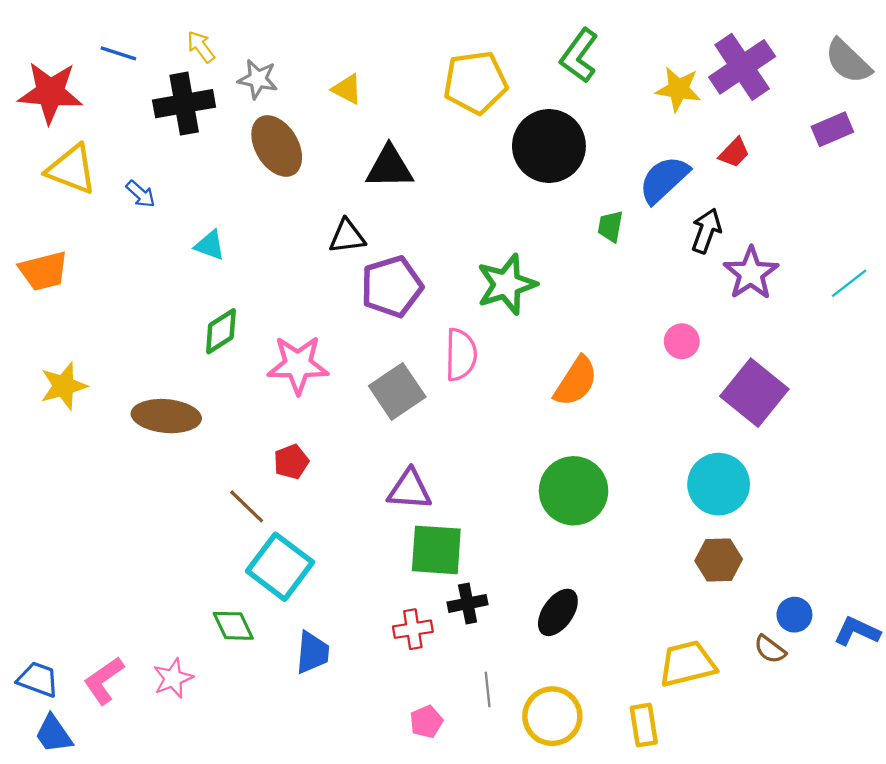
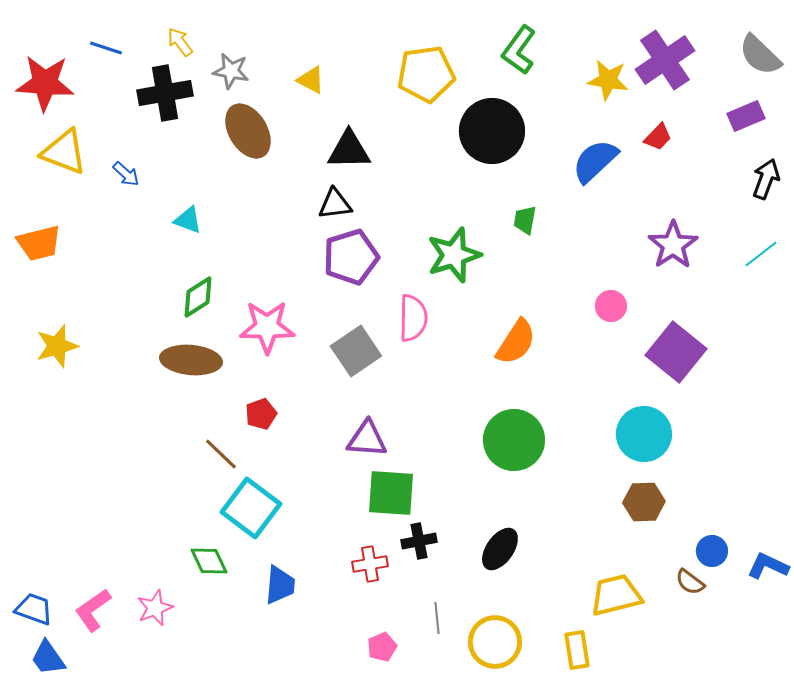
green trapezoid: (610, 226) -> (525, 220), moved
black arrow: (706, 231) -> (766, 179), moved
black triangle: (347, 236) -> (335, 204), moved
brown ellipse: (166, 416) -> (191, 360), moved

